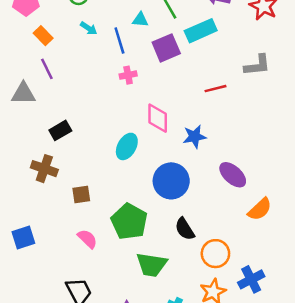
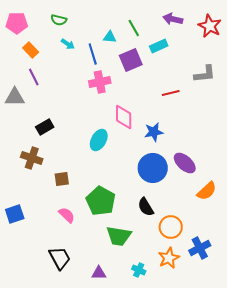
cyan rectangle: (201, 31) -> (159, 46), size x0.7
pink cross: (128, 75) -> (100, 82), size x1.5
blue circle: (171, 181) -> (153, 168), moved

